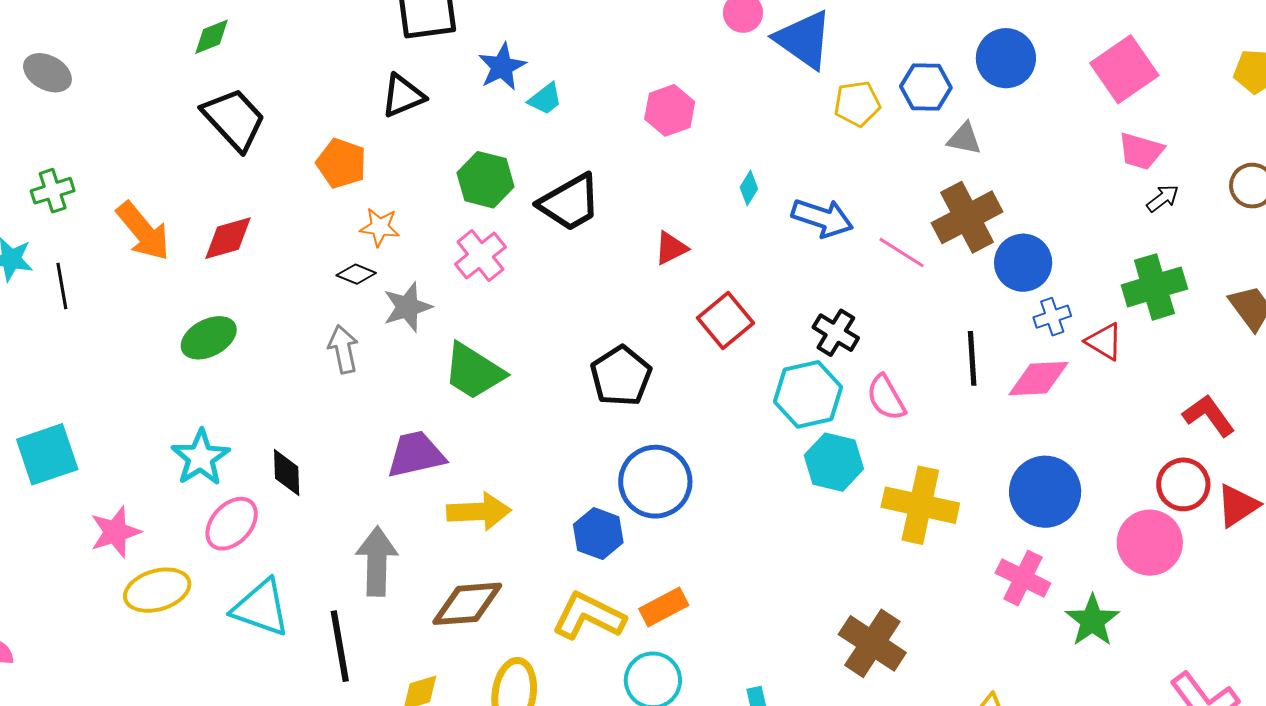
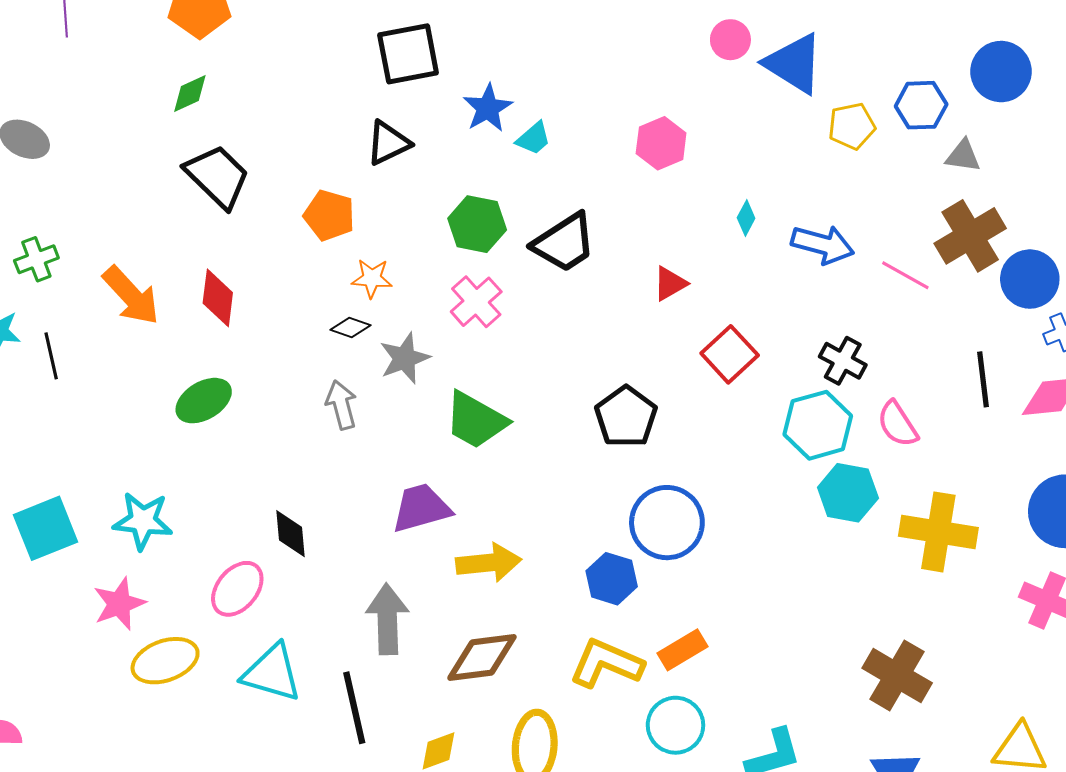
red diamond: (228, 238) -> (218, 298), turned -64
cyan star: (201, 458) -> (143, 521), moved, turned -30

